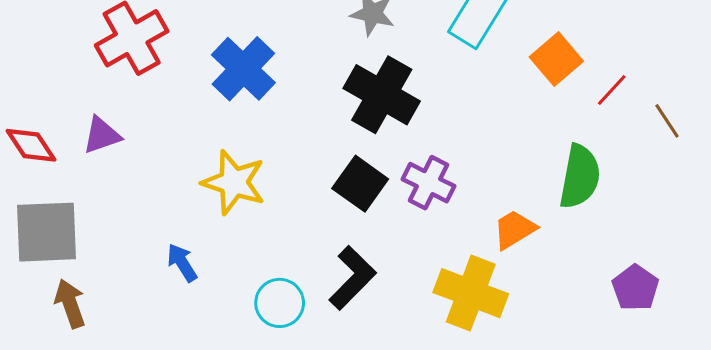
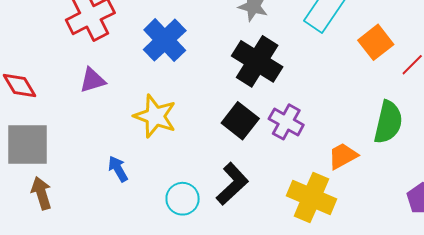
purple triangle: (102, 135) -> (92, 80), moved

